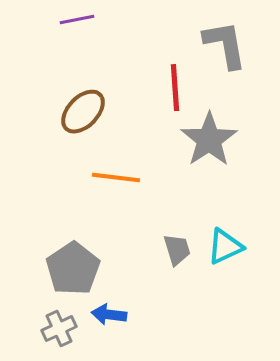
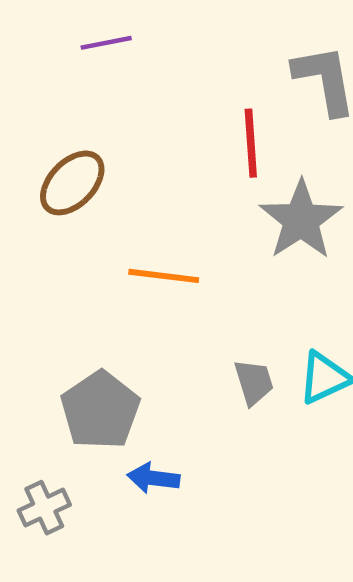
brown ellipse: (83, 112) -> (72, 183), moved
gray cross: (59, 329) -> (44, 508), moved

